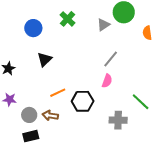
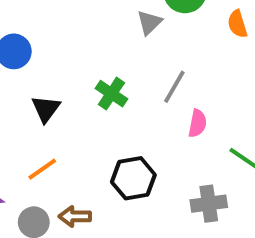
green cross: (68, 19) -> (111, 94), moved
pink semicircle: (107, 81) -> (197, 123), moved
orange line: (58, 93) -> (42, 169), moved

